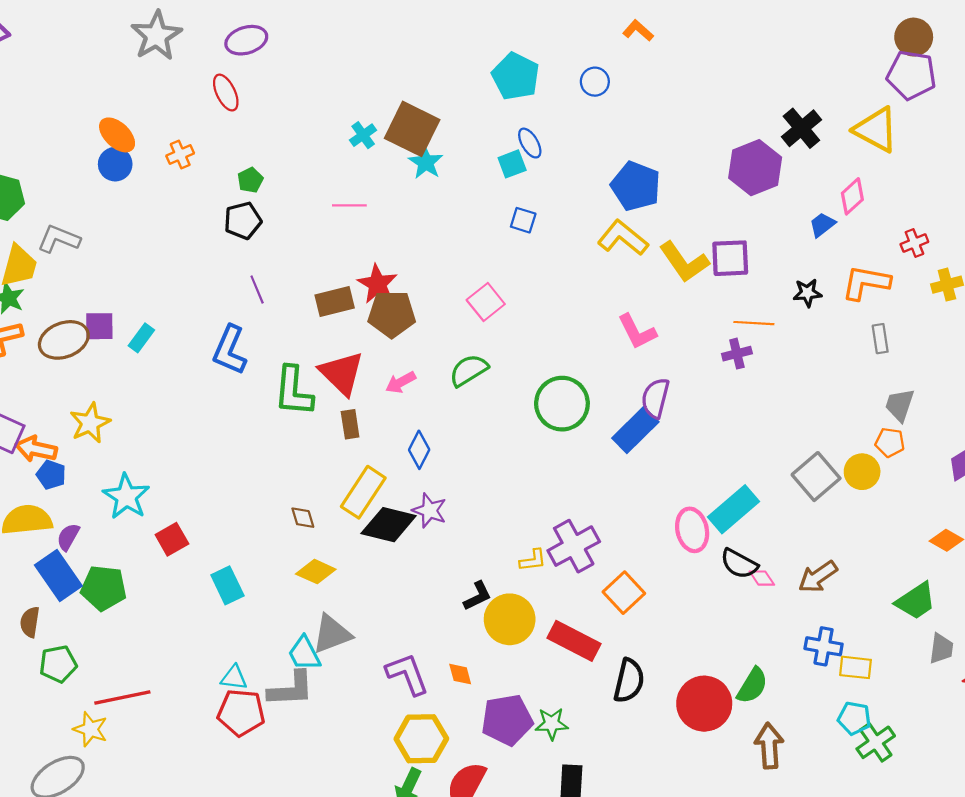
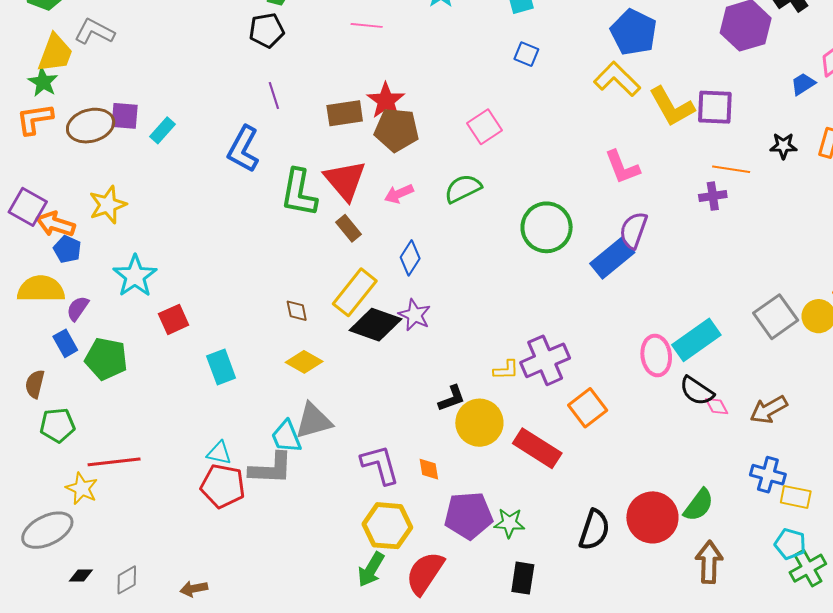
brown rectangle: (350, 424) -> (348, 228), turned -36
blue rectangle: (58, 576) -> (65, 343), size x0.6
black semicircle: (629, 681) -> (594, 530), moved

